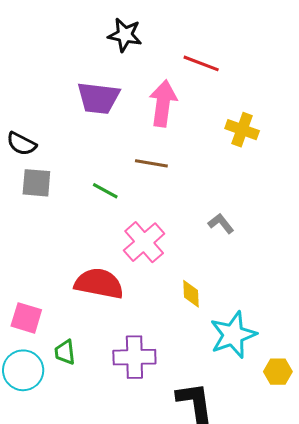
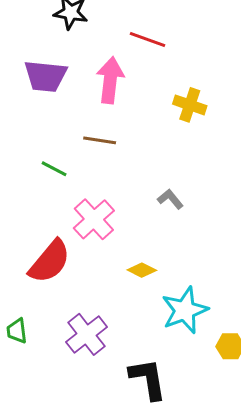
red semicircle: (99, 284) -> (50, 262), turned 120
yellow diamond: (191, 294) -> (142, 270), turned -60
purple cross: (134, 357) -> (87, 334), turned -36

